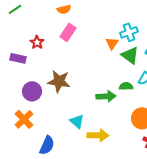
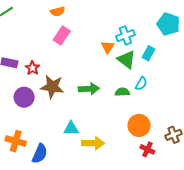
red star: (37, 42) -> (32, 68), moved
green arrow: (106, 96) -> (89, 89), moved
orange cross: (24, 119) -> (16, 141), moved, turned -30
cyan triangle: (77, 121) -> (71, 129), turned -42

